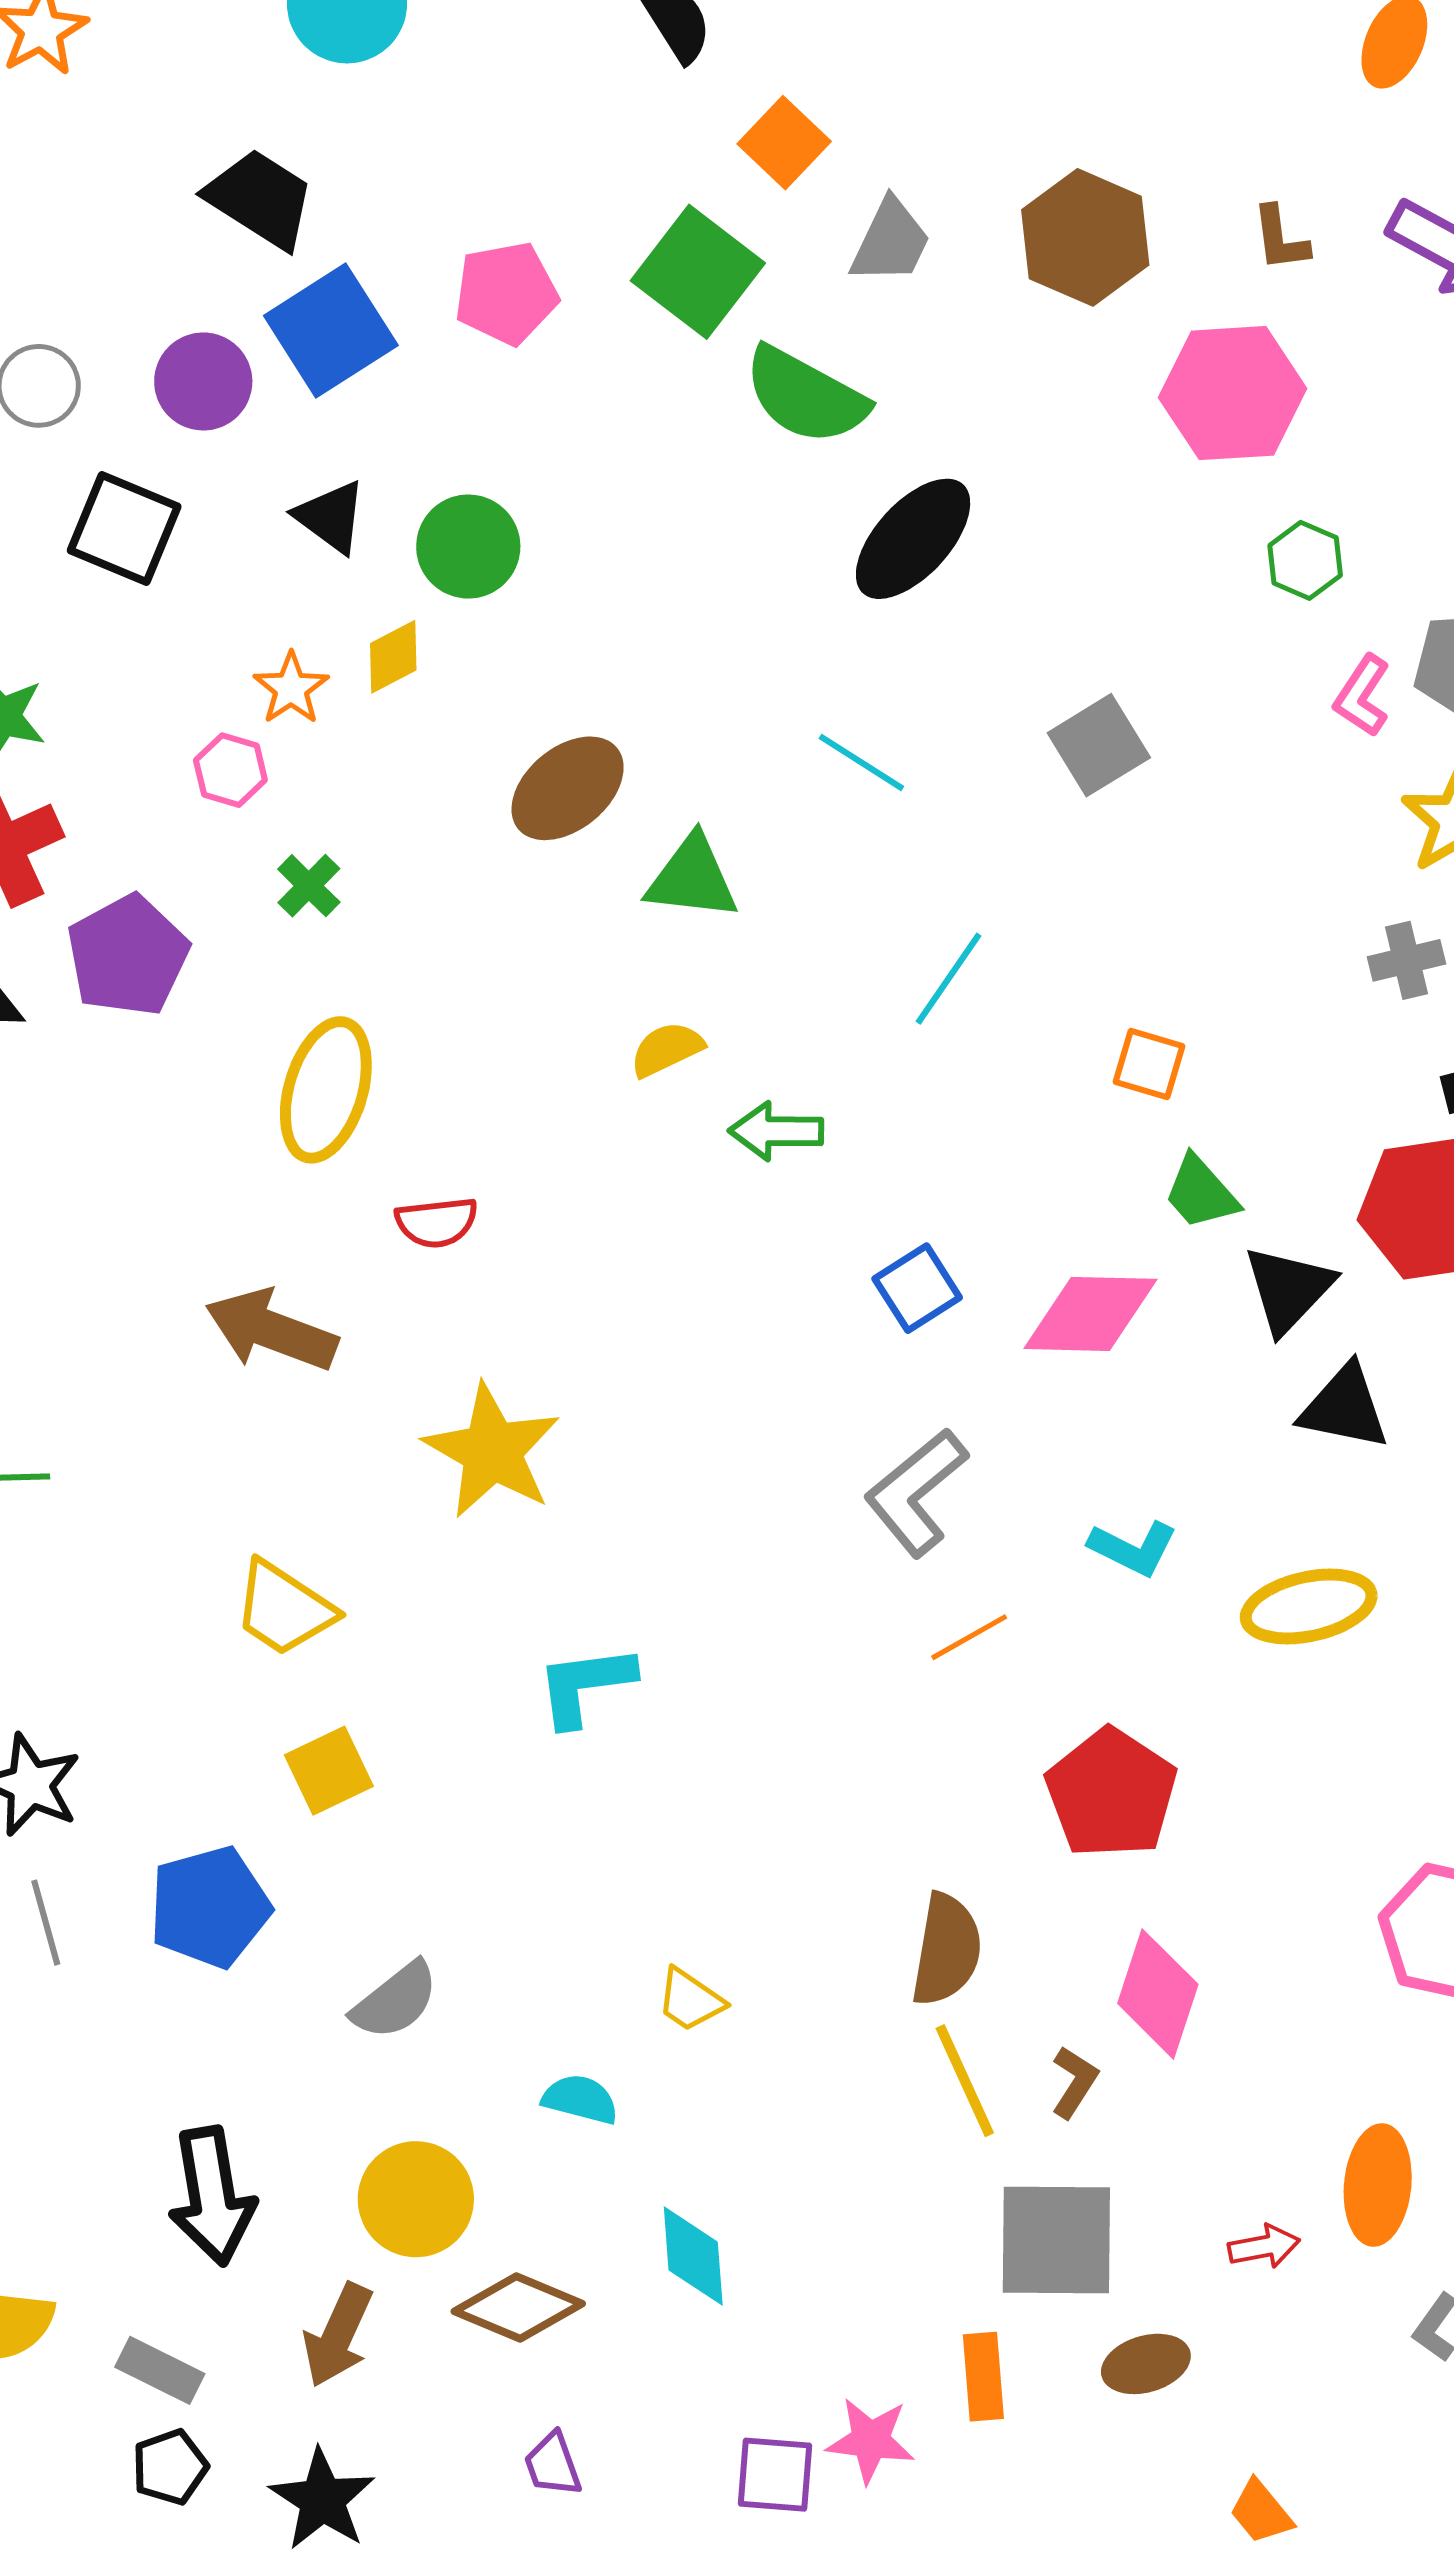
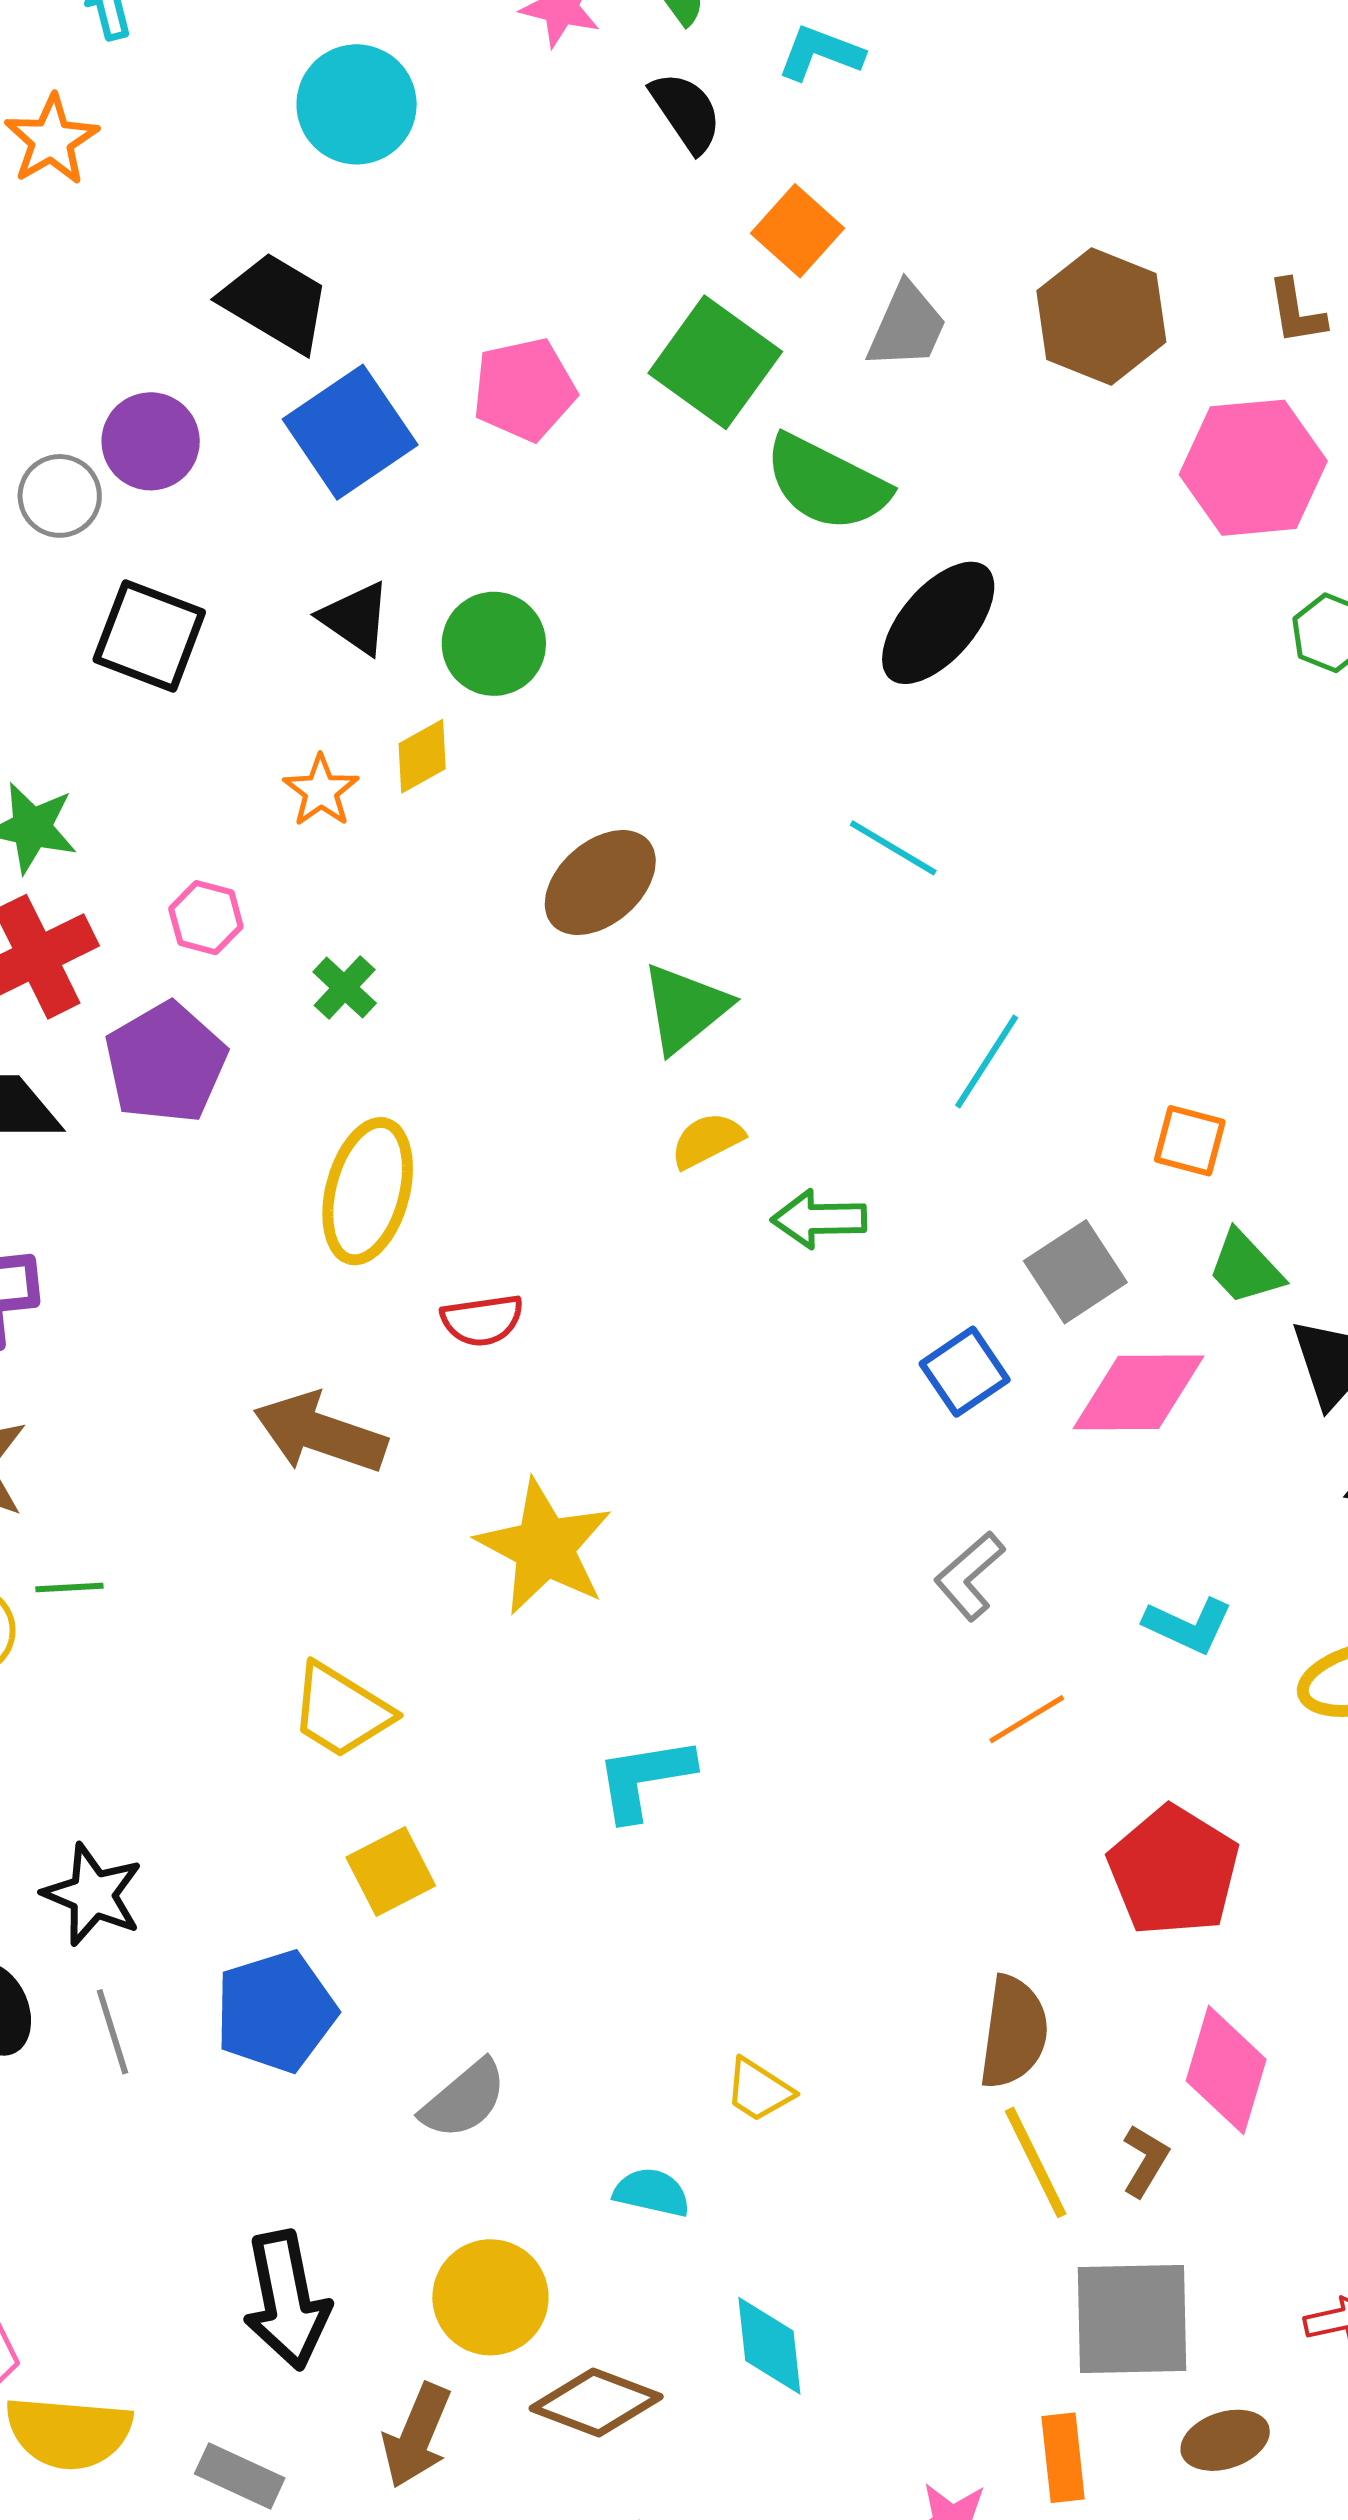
purple circle: (203, 381) -> (151, 441), moved
gray square: (1099, 745) -> (1075, 1272), moved
pink hexagon: (230, 770) -> (206, 918), moved
green triangle: (692, 878) -> (685, 1008), moved, turned -44
gray L-shape: (916, 1492) -> (970, 1576), size x0.7

